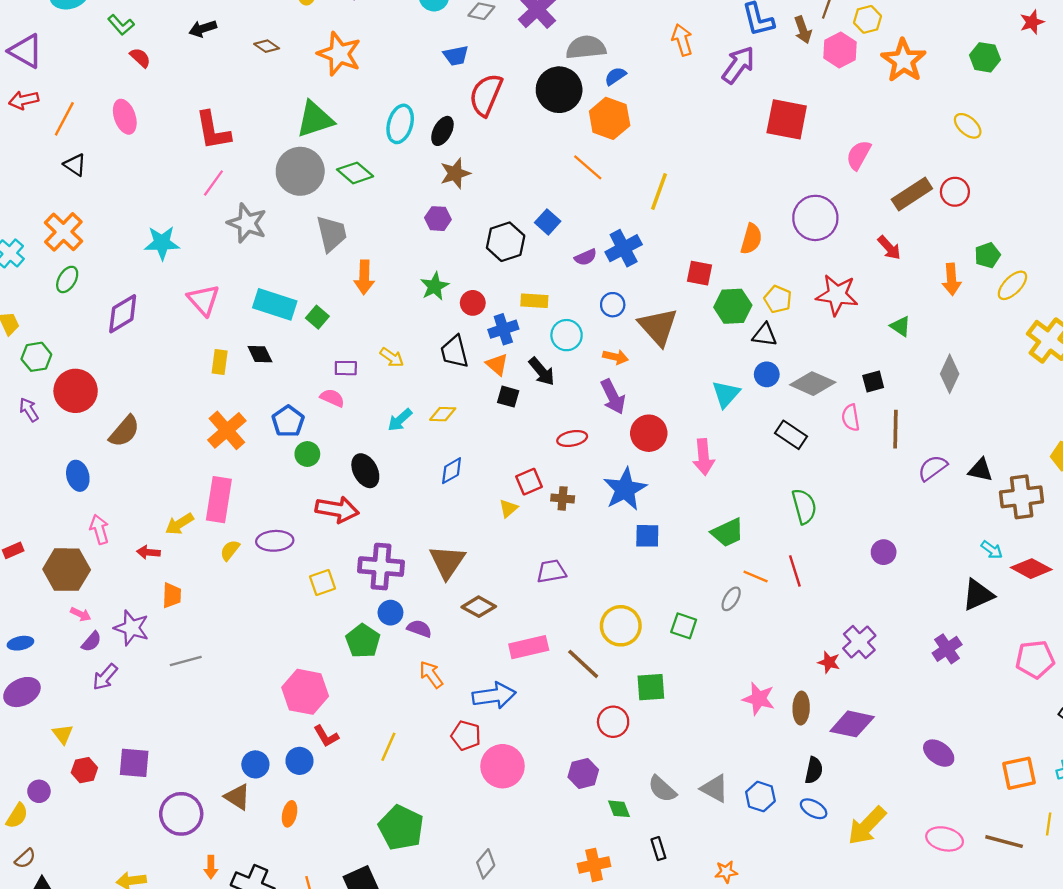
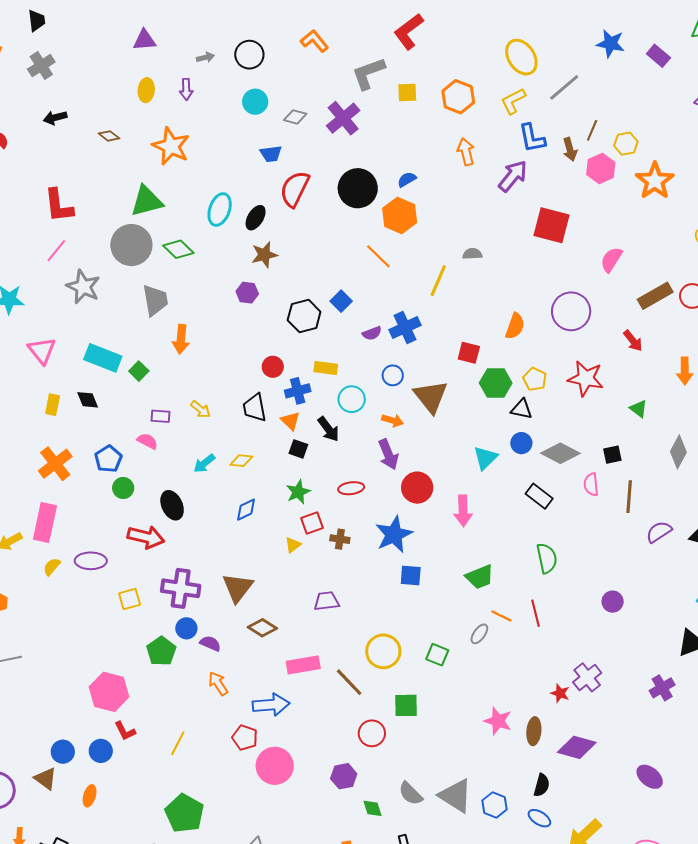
gray semicircle: (586, 47) -> (472, 254), moved, size x0.6
green star: (435, 286) -> (298, 492), moved
gray triangle: (715, 788) -> (456, 796), size x1.4

